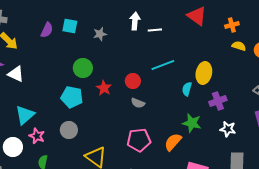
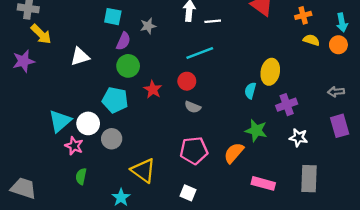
purple semicircle: (47, 30) -> (123, 41), moved
cyan line: (163, 65) -> (200, 53), moved
white triangle: (16, 74) -> (80, 57), moved, turned -42
white circle: (13, 147) -> (88, 123), moved

